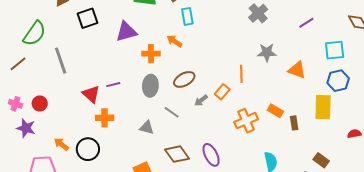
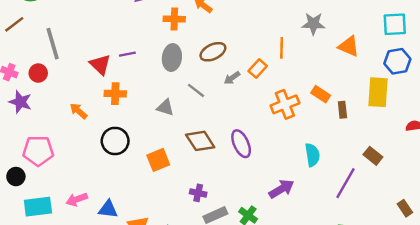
gray line: (61, 61) -> (53, 44), moved
orange arrow: (61, 144) -> (78, 111), moved
black circle: (88, 149) -> (115, 141), moved

